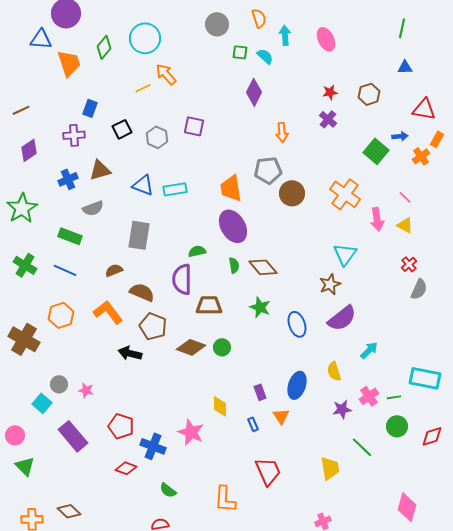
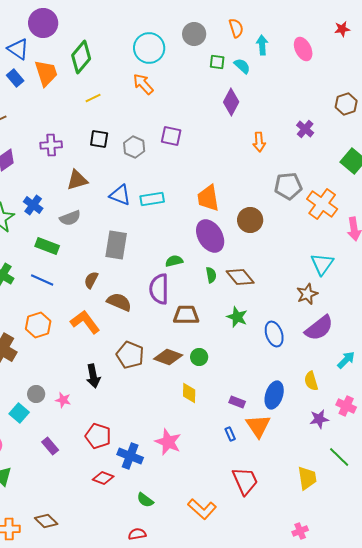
cyan circle: (145, 38) -> (149, 48), moved
blue triangle: (41, 39) -> (18, 49), turned 30
green diamond: (104, 47) -> (81, 57), size x1.4
yellow line: (143, 88) -> (93, 98), moved
red star: (330, 92) -> (342, 29), moved
blue rectangle: (90, 108) -> (15, 78), moved, turned -60
black square: (122, 129) -> (99, 139), turned 36
gray pentagon: (268, 170) -> (288, 186), moved
blue cross: (68, 179) -> (33, 205), moved, turned -30
brown circle: (292, 193) -> (250, 220), moved
brown semicircle: (114, 270) -> (91, 280), turned -42
brown pentagon: (153, 326) -> (130, 355), moved
black arrow: (130, 353) -> (93, 376), moved, turned -115
purple rectangle: (260, 392) -> (237, 402), turned -49
pink cross: (369, 396) -> (346, 406), turned -30
yellow diamond: (220, 406) -> (189, 393), moved
orange triangle: (281, 416) -> (258, 426), size x1.5
purple rectangle: (73, 436) -> (50, 446), size x0.6
orange L-shape: (225, 499) -> (202, 509), turned -52

